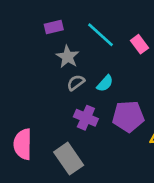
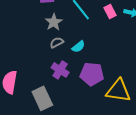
pink rectangle: (140, 44) -> (110, 11), moved

